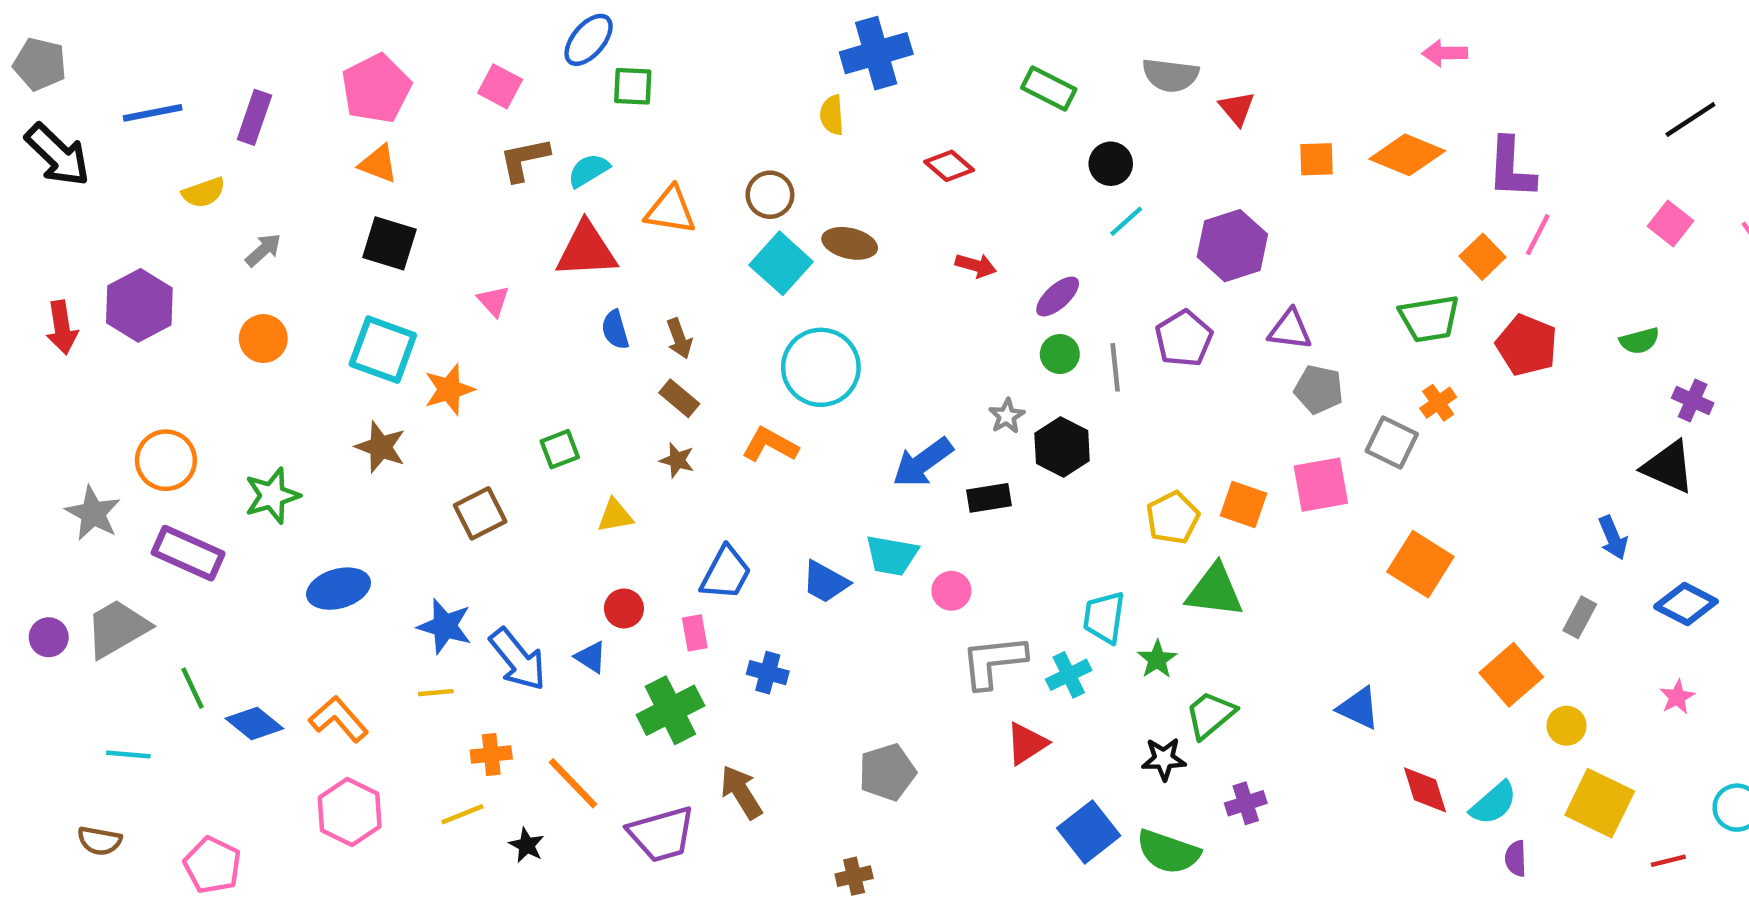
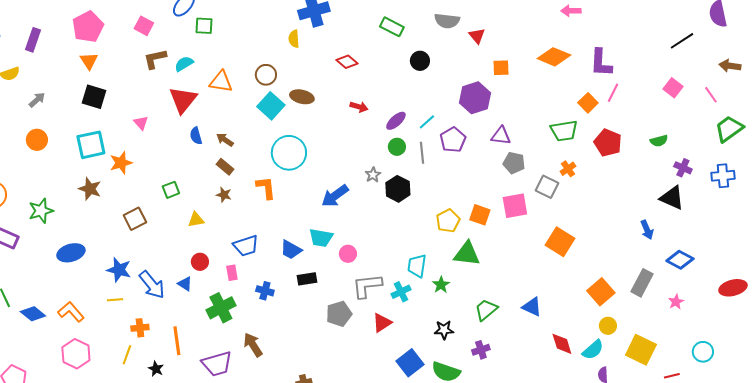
orange square: (1316, 159) -> (501, 68), moved
orange triangle: (378, 164) -> (89, 61), turned 36
cyan line: (1126, 221) -> (427, 122), moved
red triangle: (586, 250) -> (183, 100), turned -48
brown arrow: (679, 339) -> (225, 140), turned 144
cyan square: (383, 350) -> (91, 145), turned -32
orange L-shape: (770, 445) -> (266, 188), turned 55
black rectangle: (989, 498) -> (307, 279), moved
blue trapezoid: (726, 573) -> (246, 246), turned 44
gray rectangle: (1580, 617) -> (642, 283), moved, size x1.5
green trapezoid: (1210, 715) -> (486, 310), moved
yellow circle: (1567, 726) -> (608, 326), moved
gray pentagon: (887, 772) -> (339, 314), moved
orange line: (573, 783) -> (177, 341), turned 36
yellow line: (462, 814) -> (127, 355), turned -48

